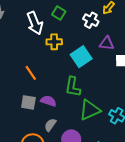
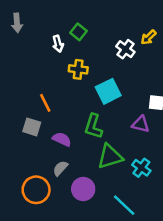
green square: (59, 13) -> (79, 32), moved
white arrow: (35, 23) -> (58, 44), size x0.6
purple triangle: (107, 43) -> (141, 124), moved
gray square: (28, 102) -> (32, 127), moved

